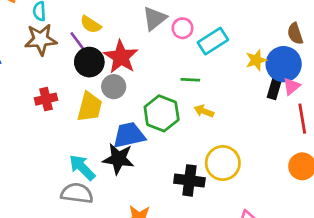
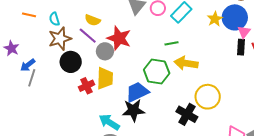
black circle: (89, 62) -> (71, 62), moved
gray circle: (114, 87) -> (105, 51), moved
black rectangle: (275, 88) -> (241, 47), moved
red cross: (46, 99) -> (86, 86), moved
yellow arrow: (204, 111) -> (186, 63), size x1.6
black cross: (189, 180) -> (187, 114), turned 35

